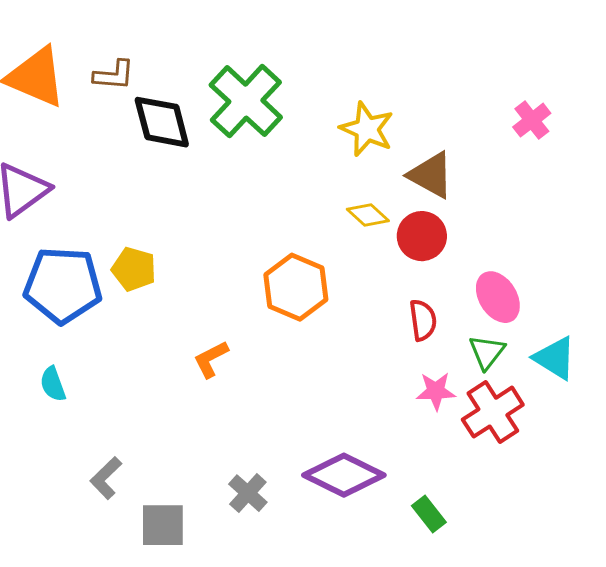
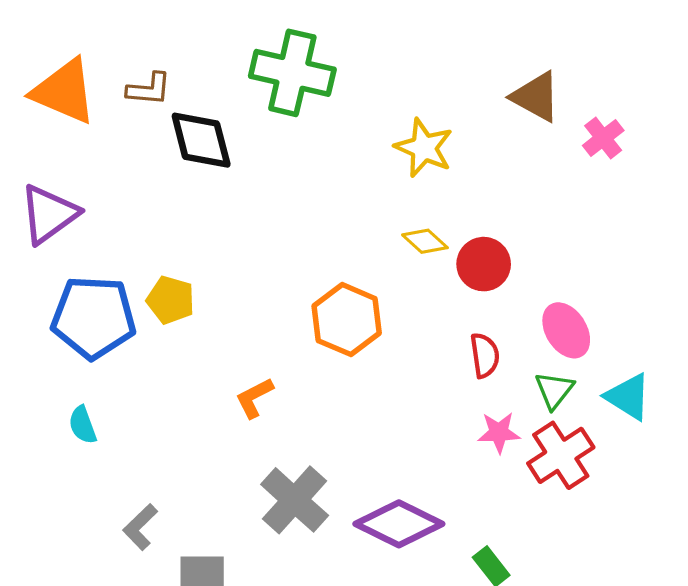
green cross: (246, 101) -> (292, 73), moved, turned -30
brown triangle: (431, 175) -> (536, 97), moved
gray cross: (248, 493) -> (295, 500), moved, size x1.6

